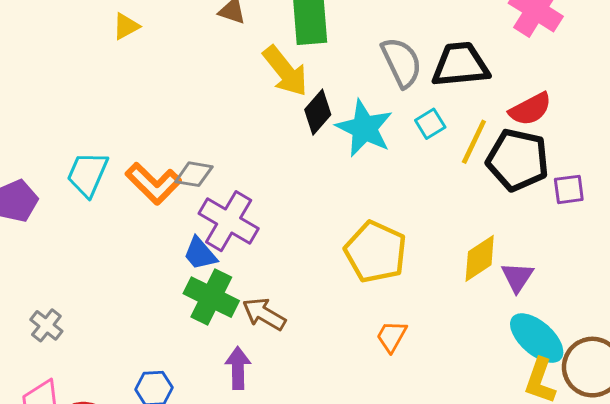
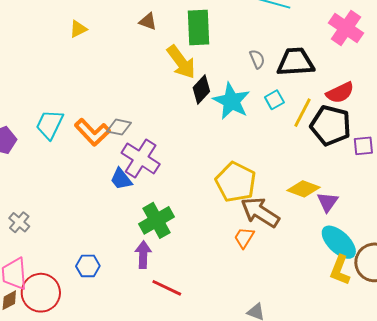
gray semicircle: (401, 62) -> (257, 59), size x0.6
yellow diamond: (480, 258) -> (303, 189), turned 52
green cross: (211, 297) -> (157, 220), moved, turned 32
brown arrow: (264, 314) -> (260, 212), moved, size x1.4

